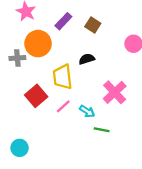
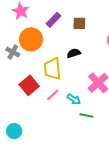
brown square: (93, 25) -> (79, 23), turned -32
gray cross: (17, 58) -> (13, 52), turned 32

